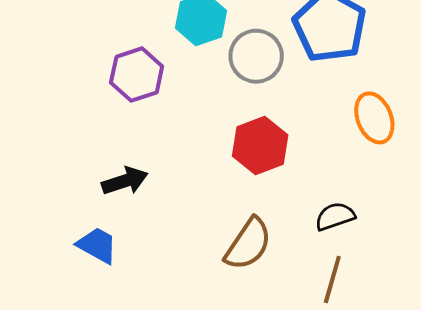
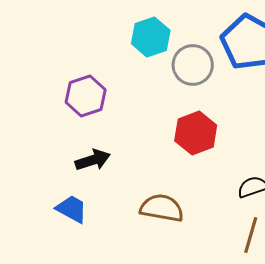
purple hexagon: (137, 75) -> (86, 96), moved
brown semicircle: (248, 244) -> (162, 208), moved, turned -114

